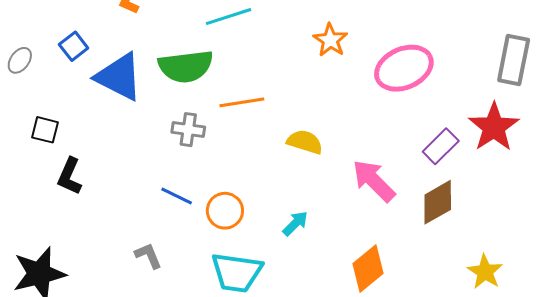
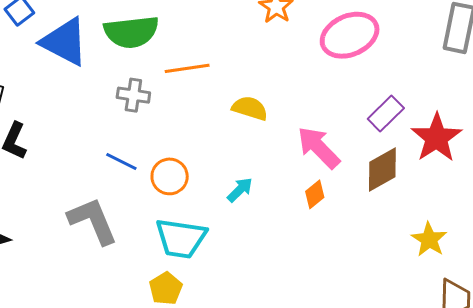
red star: (494, 127) -> (436, 138), moved
gray L-shape: (148, 256) -> (93, 221), size x1.8
orange diamond: (368, 268) -> (315, 194), moved, size x0.6

